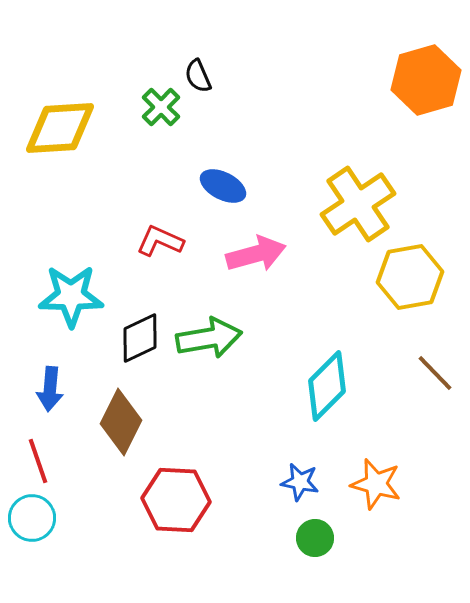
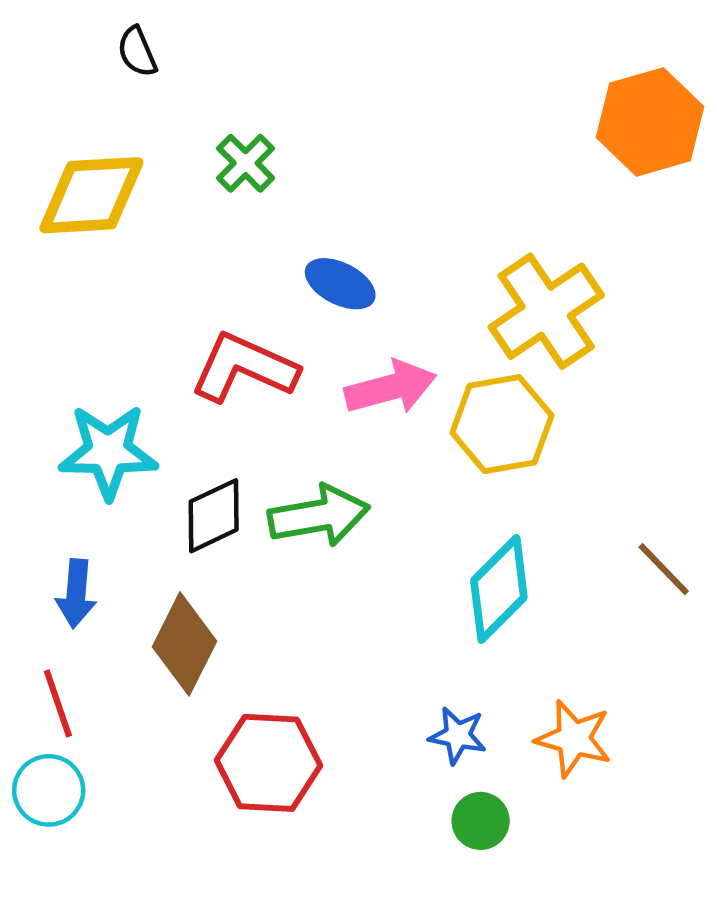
black semicircle: (198, 76) -> (137, 52), moved
red L-shape: (160, 241) -> (244, 368), size x1.5
yellow hexagon: (410, 277) -> (502, 424), moved

